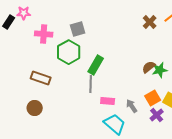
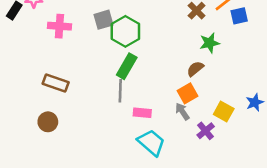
green hexagon: (69, 52) -> (125, 31), moved
green star: (160, 70) -> (209, 43), moved
orange square: (153, 98) -> (187, 93), moved
gray arrow: (132, 106) -> (182, 111), moved

